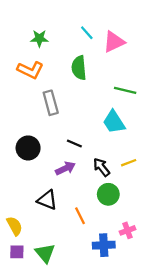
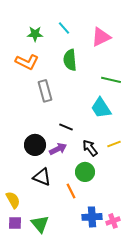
cyan line: (87, 33) -> (64, 28), moved
black circle: (28, 148) -> (35, 145), moved
green circle: (108, 194) -> (85, 172), moved
pink cross: (127, 230) -> (113, 221), moved

